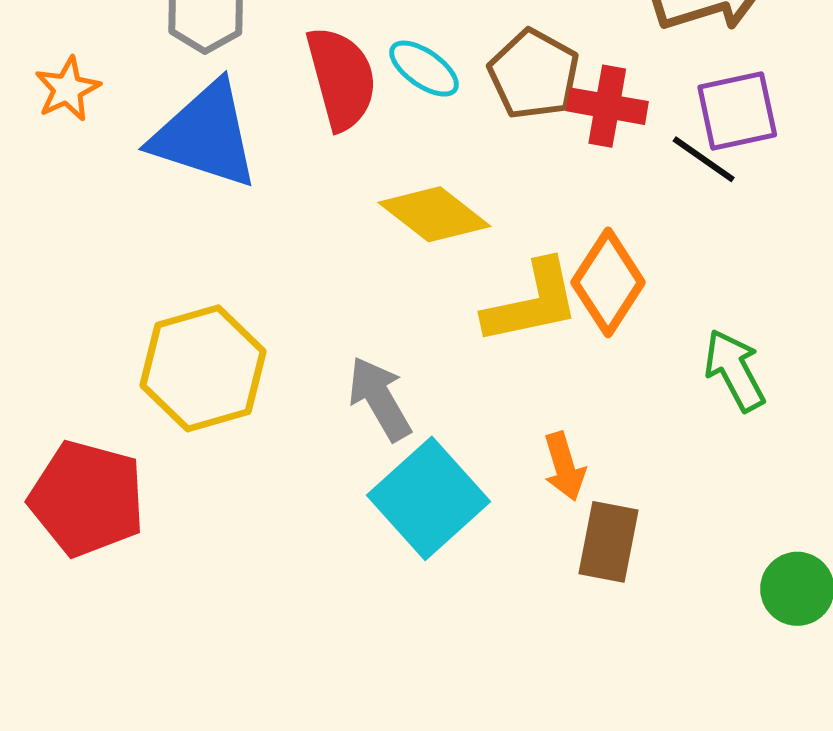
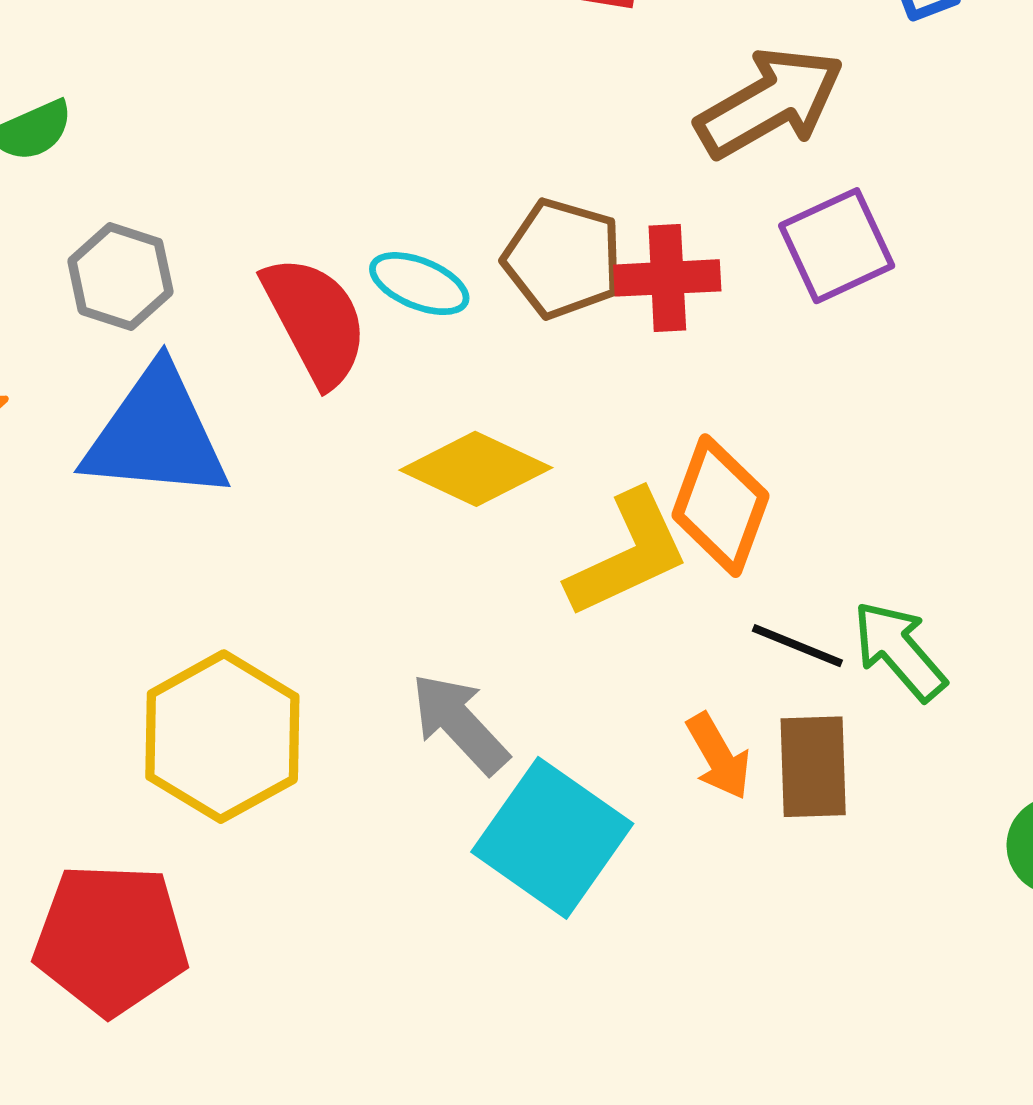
black line: (704, 159) -> (797, 646), moved
green arrow: (735, 370) -> (899, 651), moved
brown rectangle: (608, 542) -> (813, 767), moved

